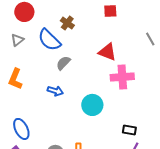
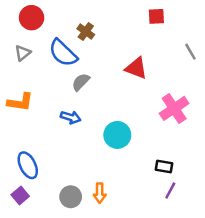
red square: (110, 11) -> (156, 16), moved
pink cross: (122, 77) -> (174, 108), moved, turned -30
orange L-shape: (15, 79) -> (20, 102), turned -105

